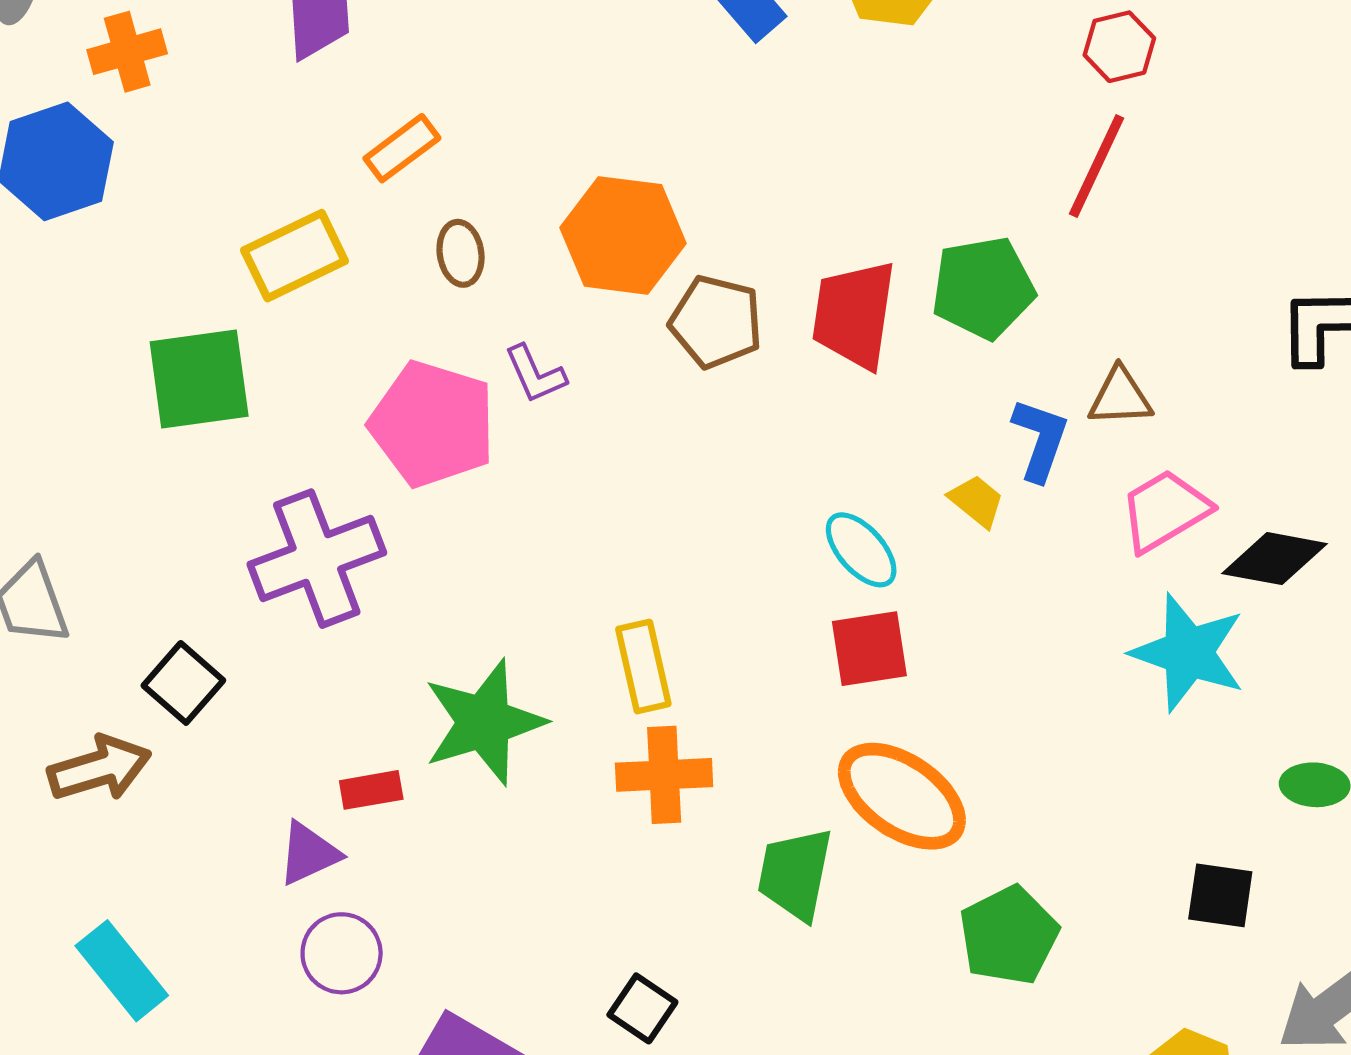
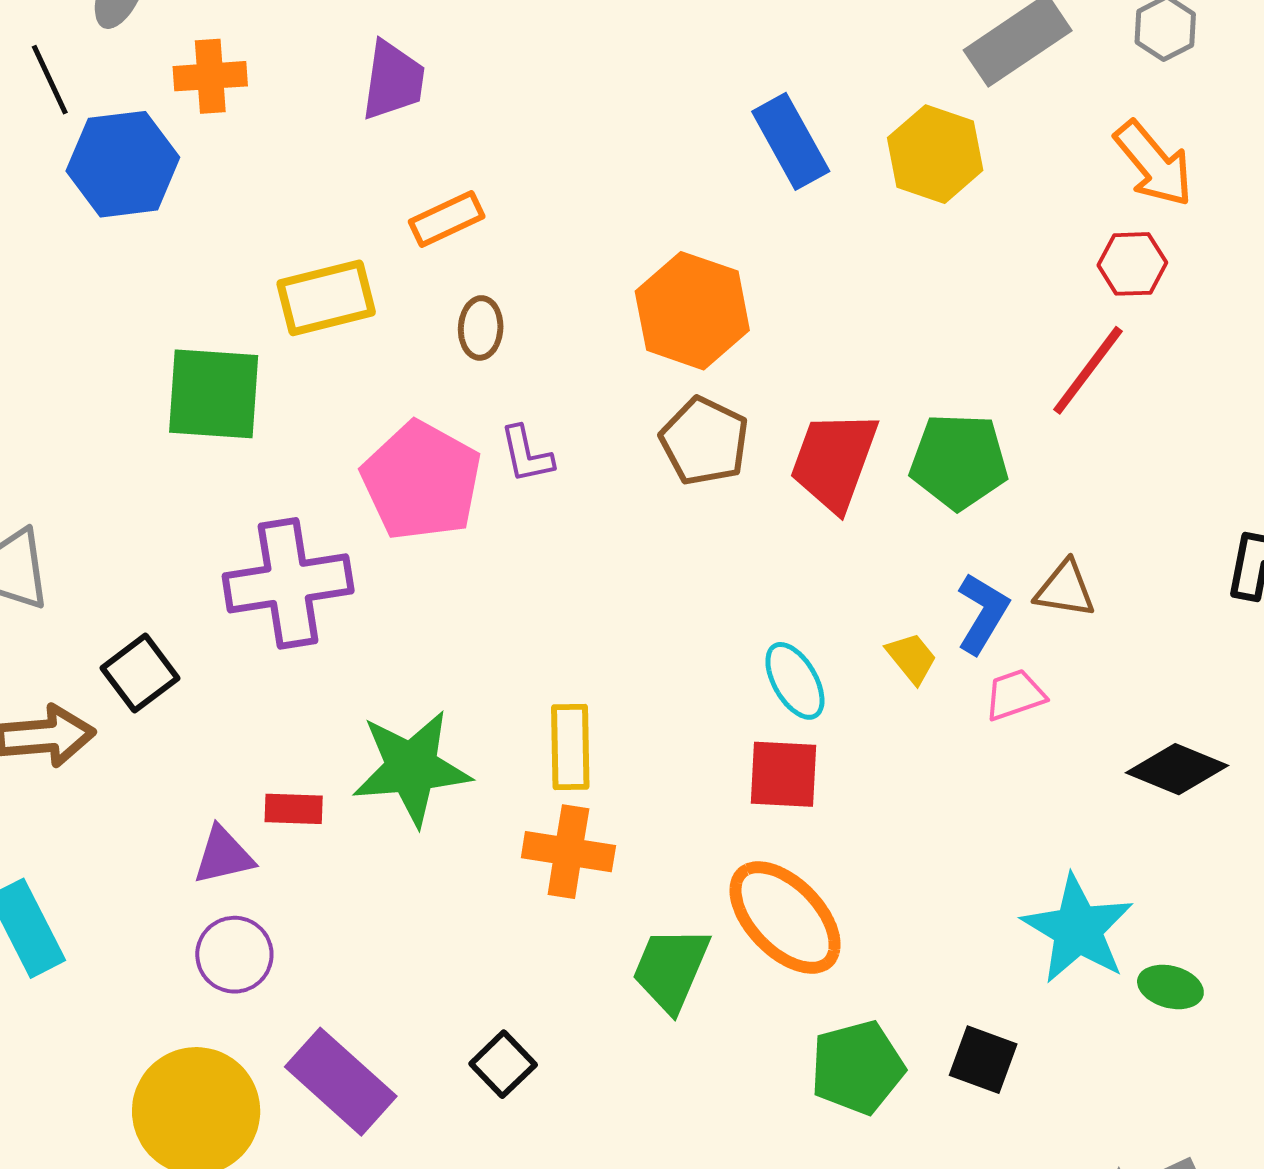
orange hexagon: (623, 235) -> (692, 311), moved
pink trapezoid: (1165, 511) -> (1015, 695), moved, size x0.7
cyan star: (1188, 653) -> (1078, 929), moved
black square: (1220, 895) -> (983, 1060), moved

